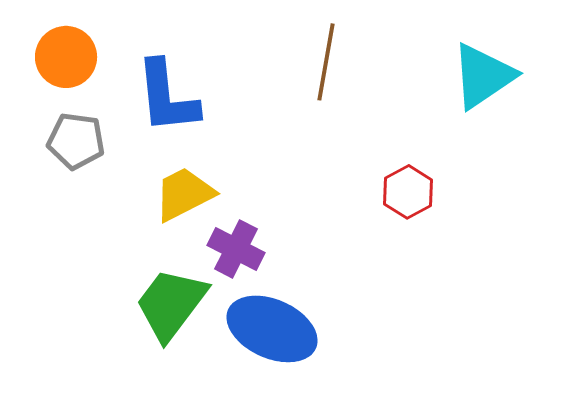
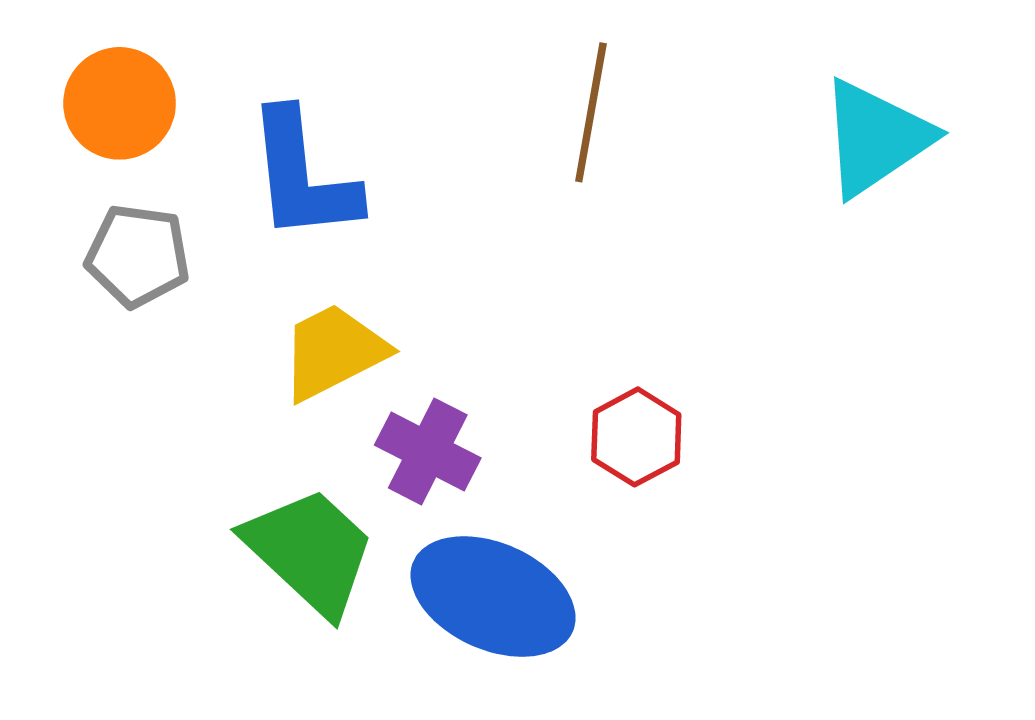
red hexagon: (408, 192) -> (636, 437), moved
green trapezoid: (171, 304) -> (310, 551), turned 96

